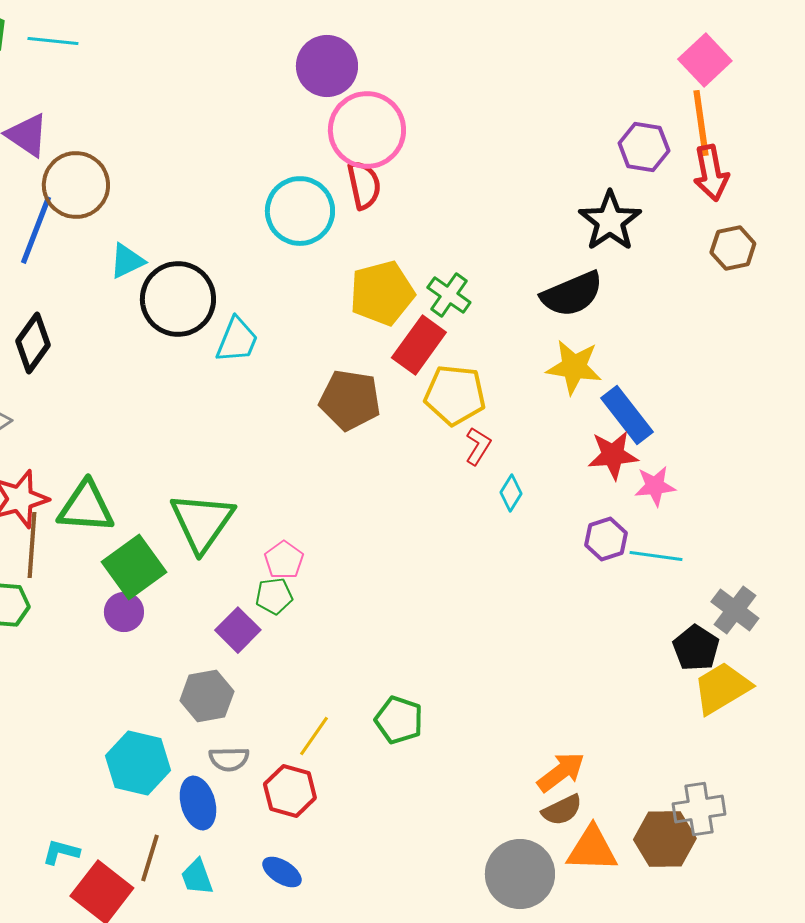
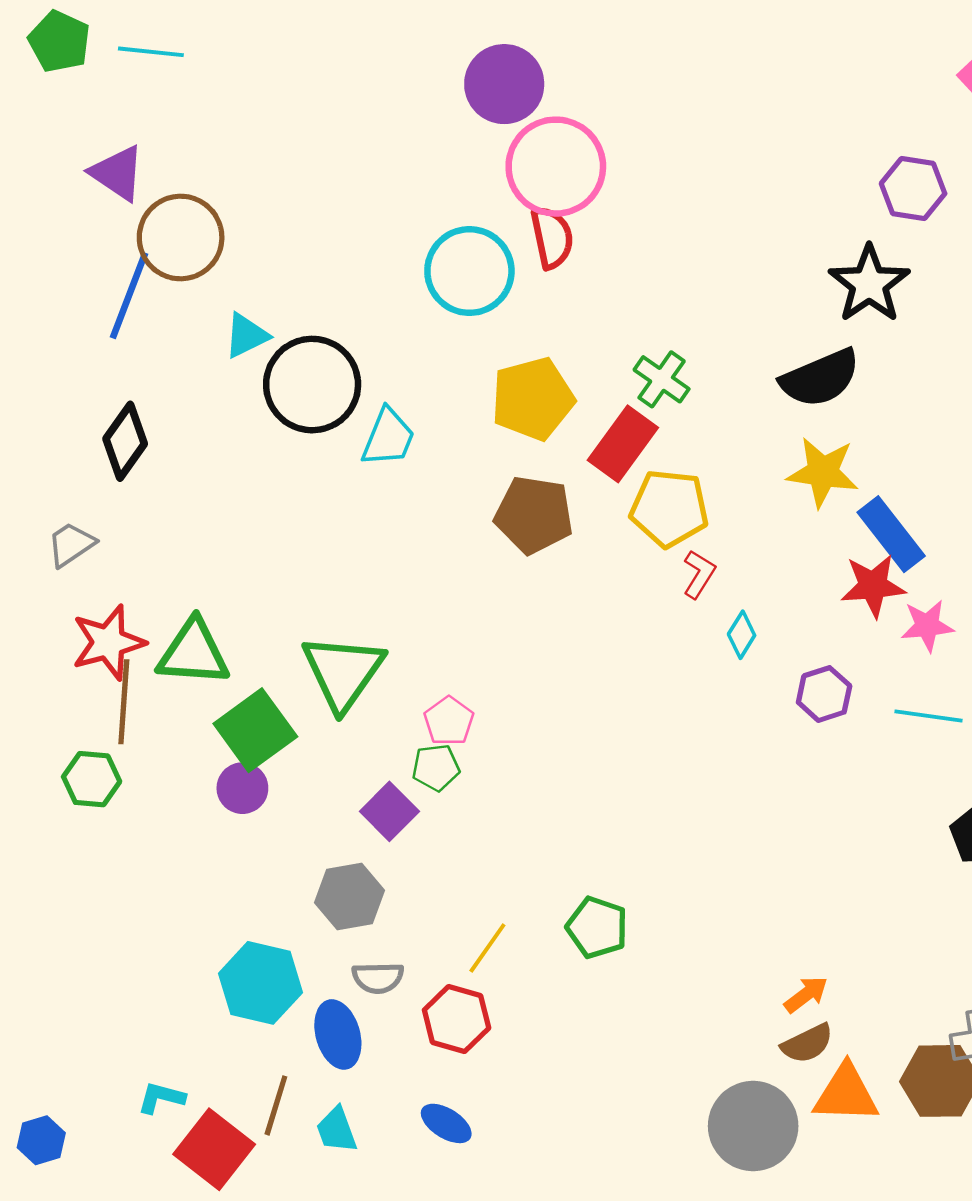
yellow pentagon: (382, 293) -> (533, 399), moved
purple hexagon: (606, 539) -> (824, 694), moved
orange arrow: (561, 772) -> (806, 994), size x0.7

